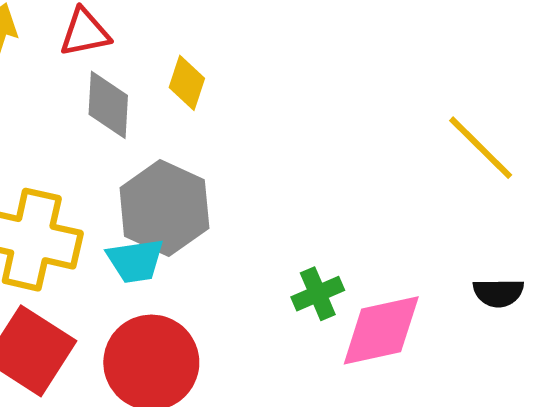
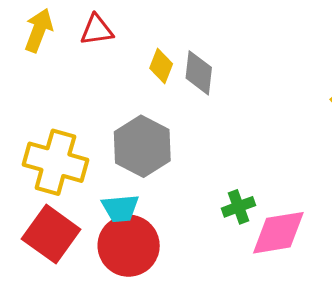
gray diamond: (108, 105) -> (199, 73), moved
cyan trapezoid: (135, 261) -> (120, 208), moved

